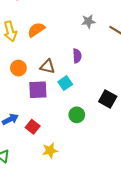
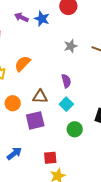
cyan square: (65, 83) -> (66, 104), moved
green circle: (77, 115) -> (75, 129), moved
red square: (33, 127) -> (50, 158), moved, turned -32

